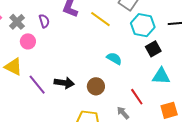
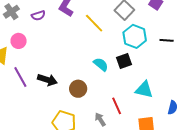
purple semicircle: (44, 21) -> (38, 16), turned 80
pink circle: (28, 41) -> (19, 41), moved
black square: (153, 49) -> (124, 61), moved

